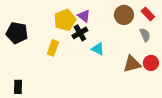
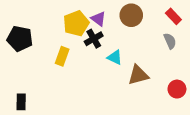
brown circle: (124, 15) -> (131, 15), moved
red circle: (151, 63) -> (177, 89), moved
brown triangle: (132, 64) -> (138, 75), moved

